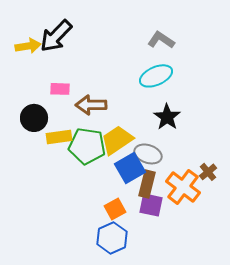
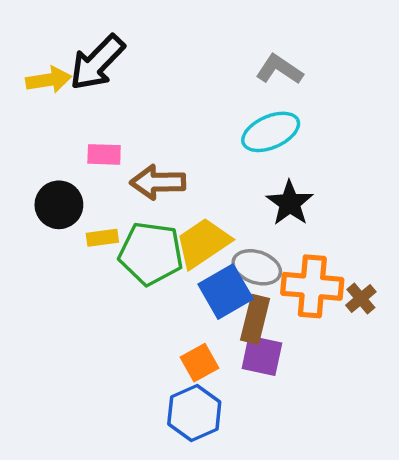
yellow rectangle: (59, 137) -> (102, 238), size x0.7
orange cross: (183, 187) -> (312, 286), moved, turned -32

